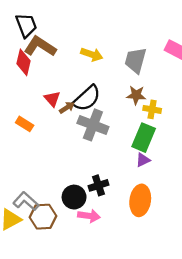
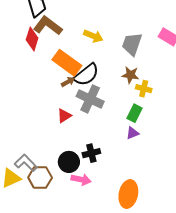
red triangle: (52, 99) -> (64, 116), moved, turned 35
orange rectangle: (25, 124) -> (67, 63), moved, size x1.8
green rectangle: (144, 138) -> (134, 113), size x0.7
orange ellipse: (140, 200) -> (128, 194), moved

